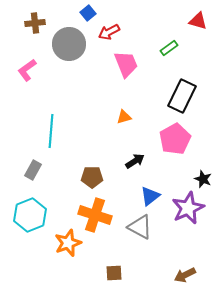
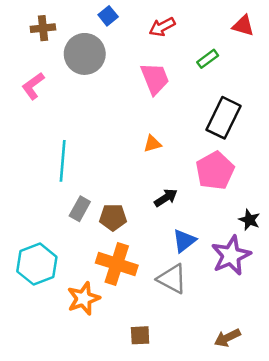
red arrow: (109, 32) -> (162, 27), moved
gray rectangle: (33, 170) -> (80, 209), moved

